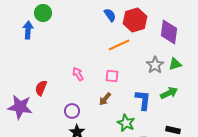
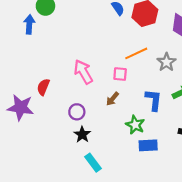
orange line: (119, 45) -> (136, 53), moved
pink arrow: (78, 74) -> (83, 72), size x1.6

